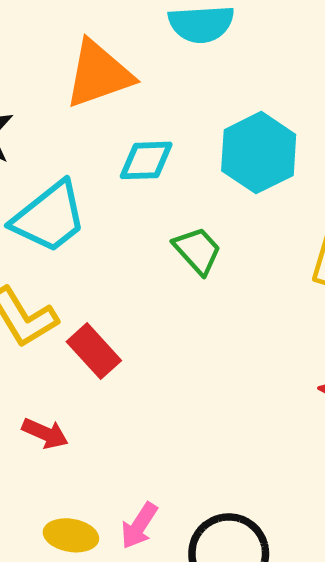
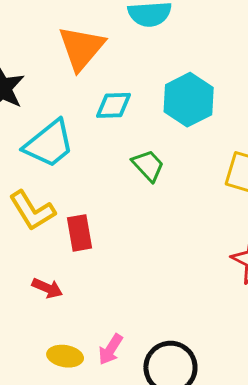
orange triangle: (99, 74) -> (81, 48), turned -30
red rectangle: (94, 351) -> (80, 233), turned 33

